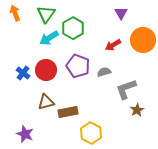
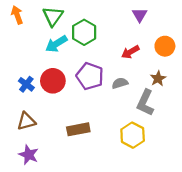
orange circle: (143, 40) -> (165, 46), size x0.7
gray L-shape: (126, 89) -> (145, 103), turned -45
brown triangle: (46, 102) -> (26, 121), moved
brown star: (137, 110) -> (158, 78), moved
yellow hexagon: (91, 133) -> (133, 135), moved

